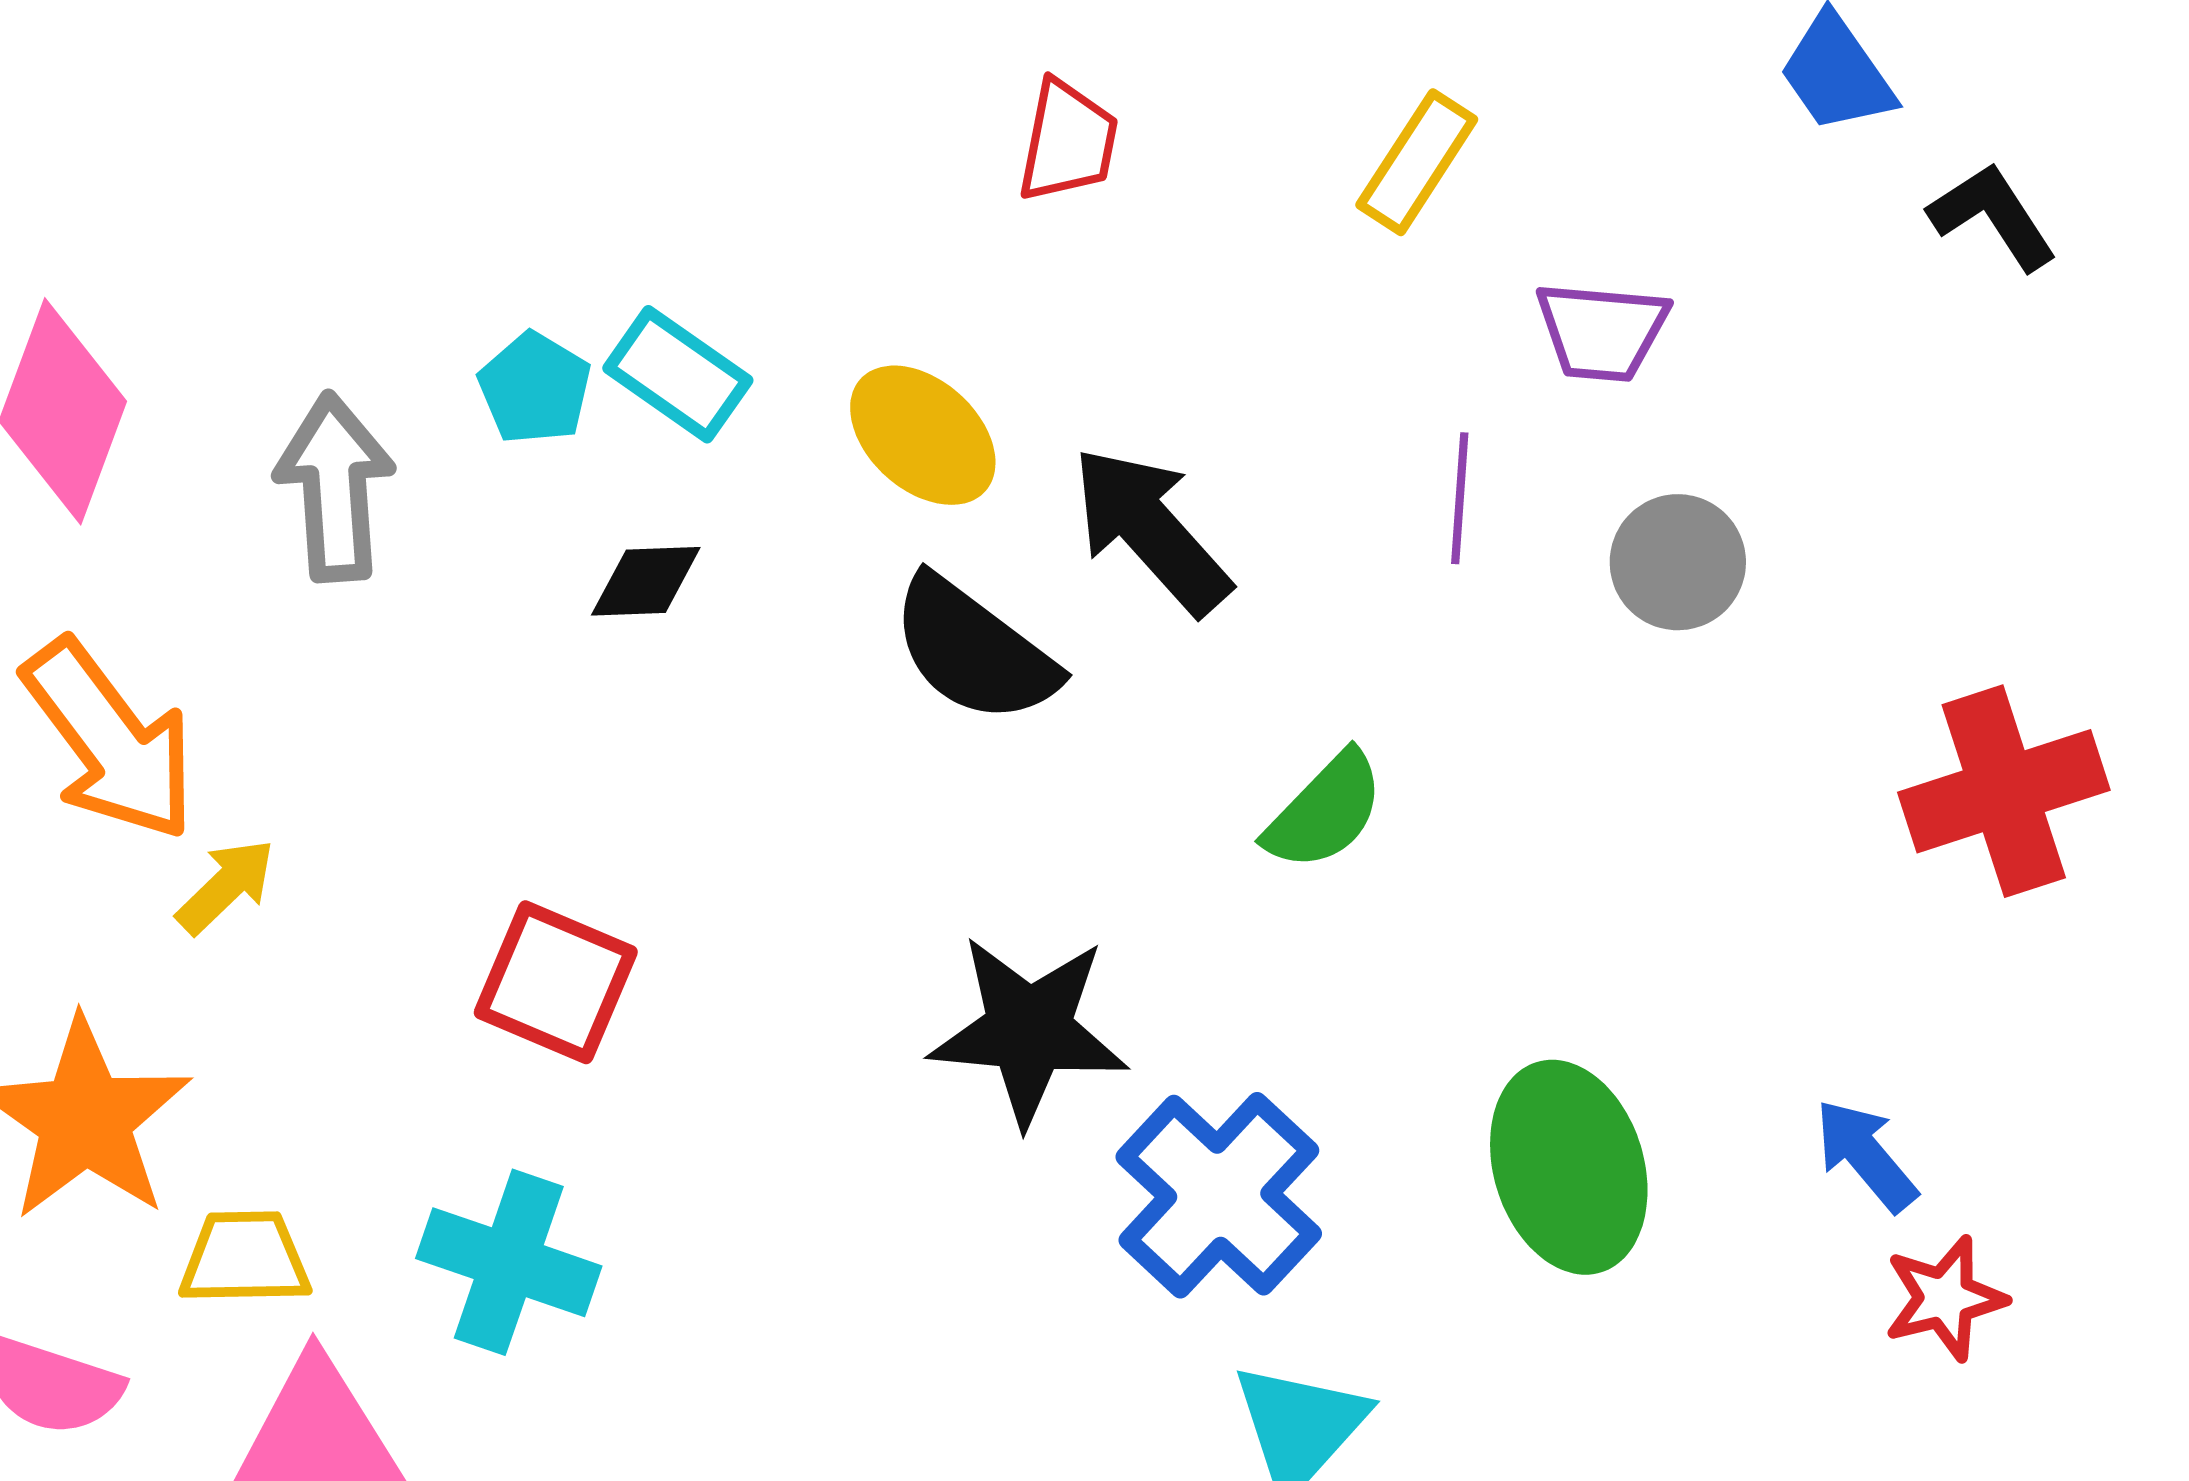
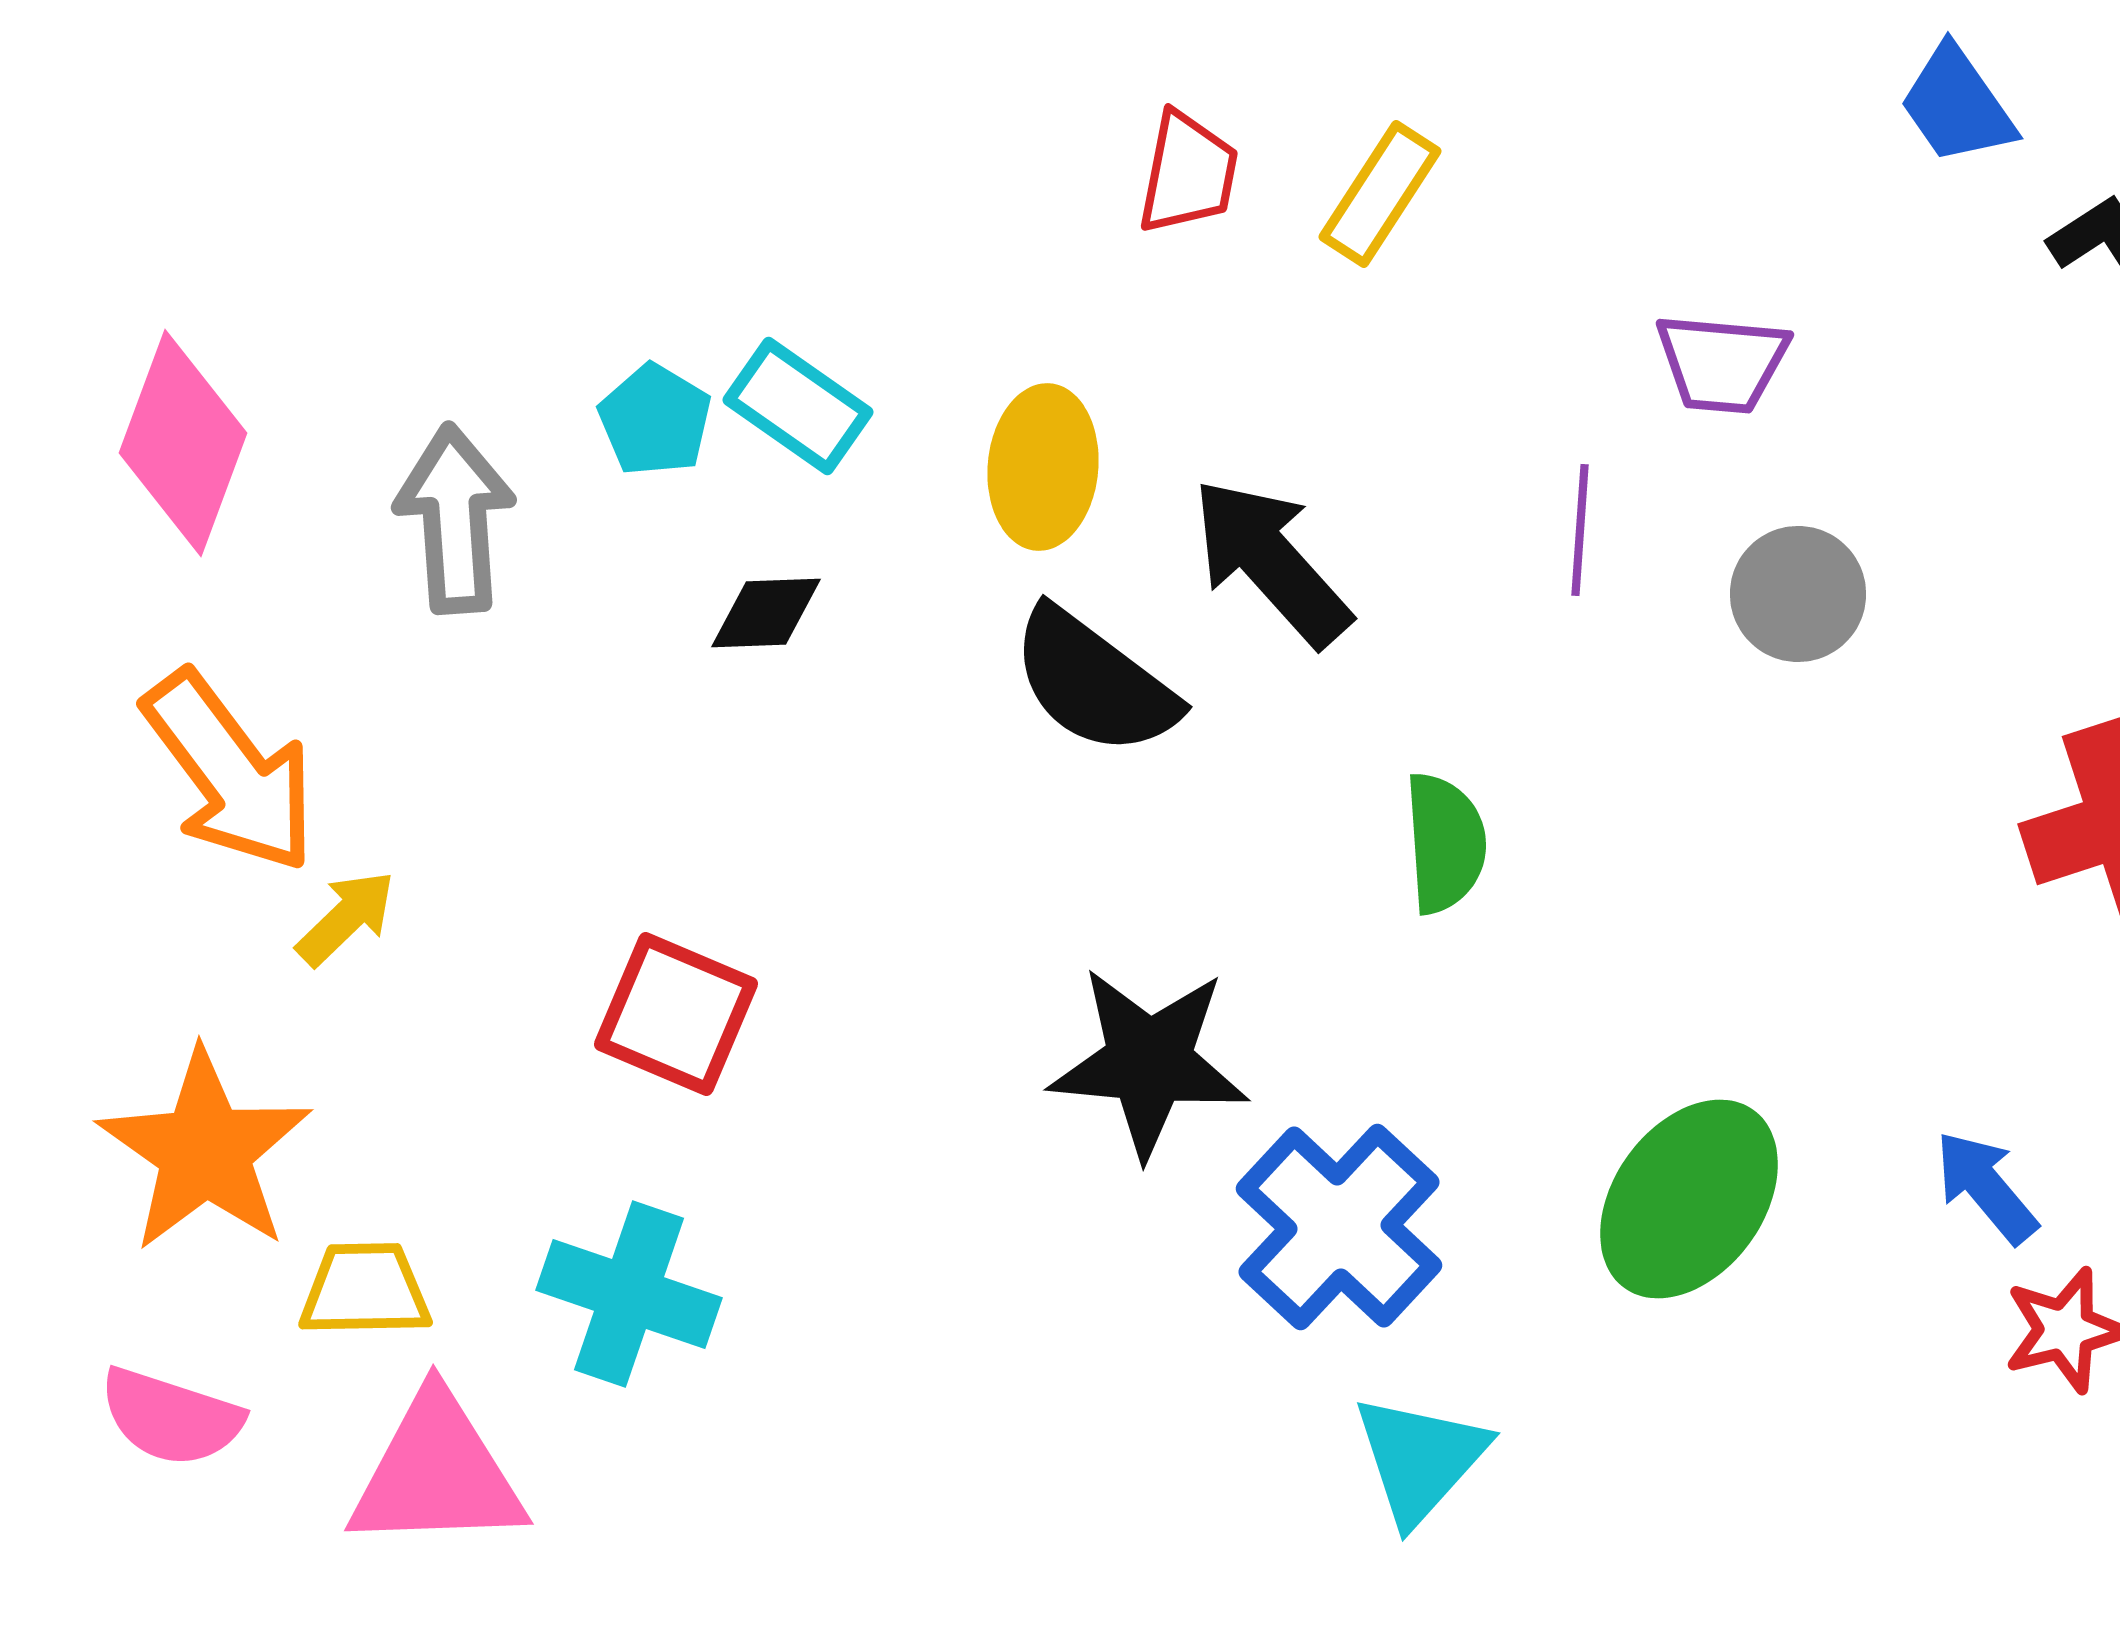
yellow rectangle: (1417, 162) -> (1380, 194), moved
yellow ellipse: (923, 435) -> (1043, 467), turned 53
green semicircle: (1325, 811) -> (1445, 843), turned -48
green ellipse: (1569, 1167) -> (1689, 1199), turned 53

